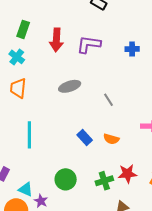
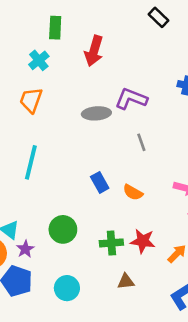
green rectangle: (23, 29) -> (55, 28), turned -30
purple L-shape: (89, 44) -> (131, 99), moved

